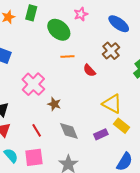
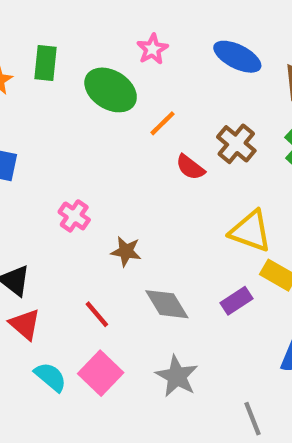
brown cross: (111, 51) -> (236, 144), moved
orange line: (67, 57) -> (162, 123), moved, turned -32
pink cross: (33, 84) -> (74, 216), size x0.6
pink square: (34, 157) -> (101, 373), turned -30

